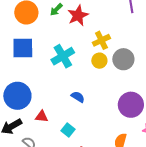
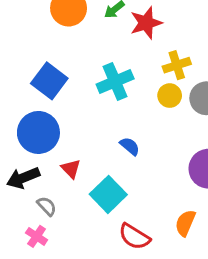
blue square: (23, 48) -> (49, 81), moved, turned 30
red triangle: (42, 116) -> (71, 169), turned 32
cyan square: (68, 130) -> (108, 194), size x1.6

